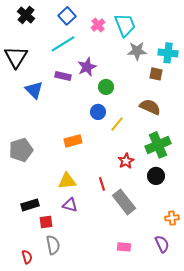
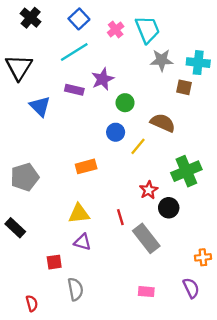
brown semicircle: (150, 107) -> (163, 123), moved
black circle: (156, 176) -> (169, 208), moved
black rectangle: (30, 205) -> (15, 228), moved, turned 60
gray semicircle: (53, 245) -> (75, 289), moved

